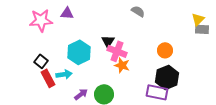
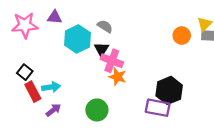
gray semicircle: (138, 11) -> (105, 26), moved
orange circle: (165, 50) -> (182, 36), moved
cyan hexagon: (79, 52) -> (77, 39), moved
purple arrow: (81, 94) -> (53, 110), moved

